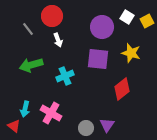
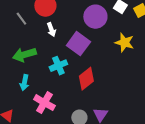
purple square: (98, 59) -> (78, 44), moved, turned 30
red diamond: (122, 89) -> (86, 79), moved
cyan arrow: (25, 109) -> (24, 83), moved

